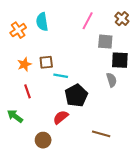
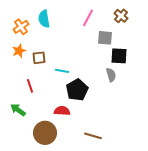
brown square: (46, 62) -> (39, 58), moved
orange star: (24, 64) -> (19, 51), moved
red semicircle: (61, 117) -> (62, 111), turned 42
brown line: (101, 134) -> (93, 136), moved
brown circle: (43, 140) -> (45, 133), size x1.5

